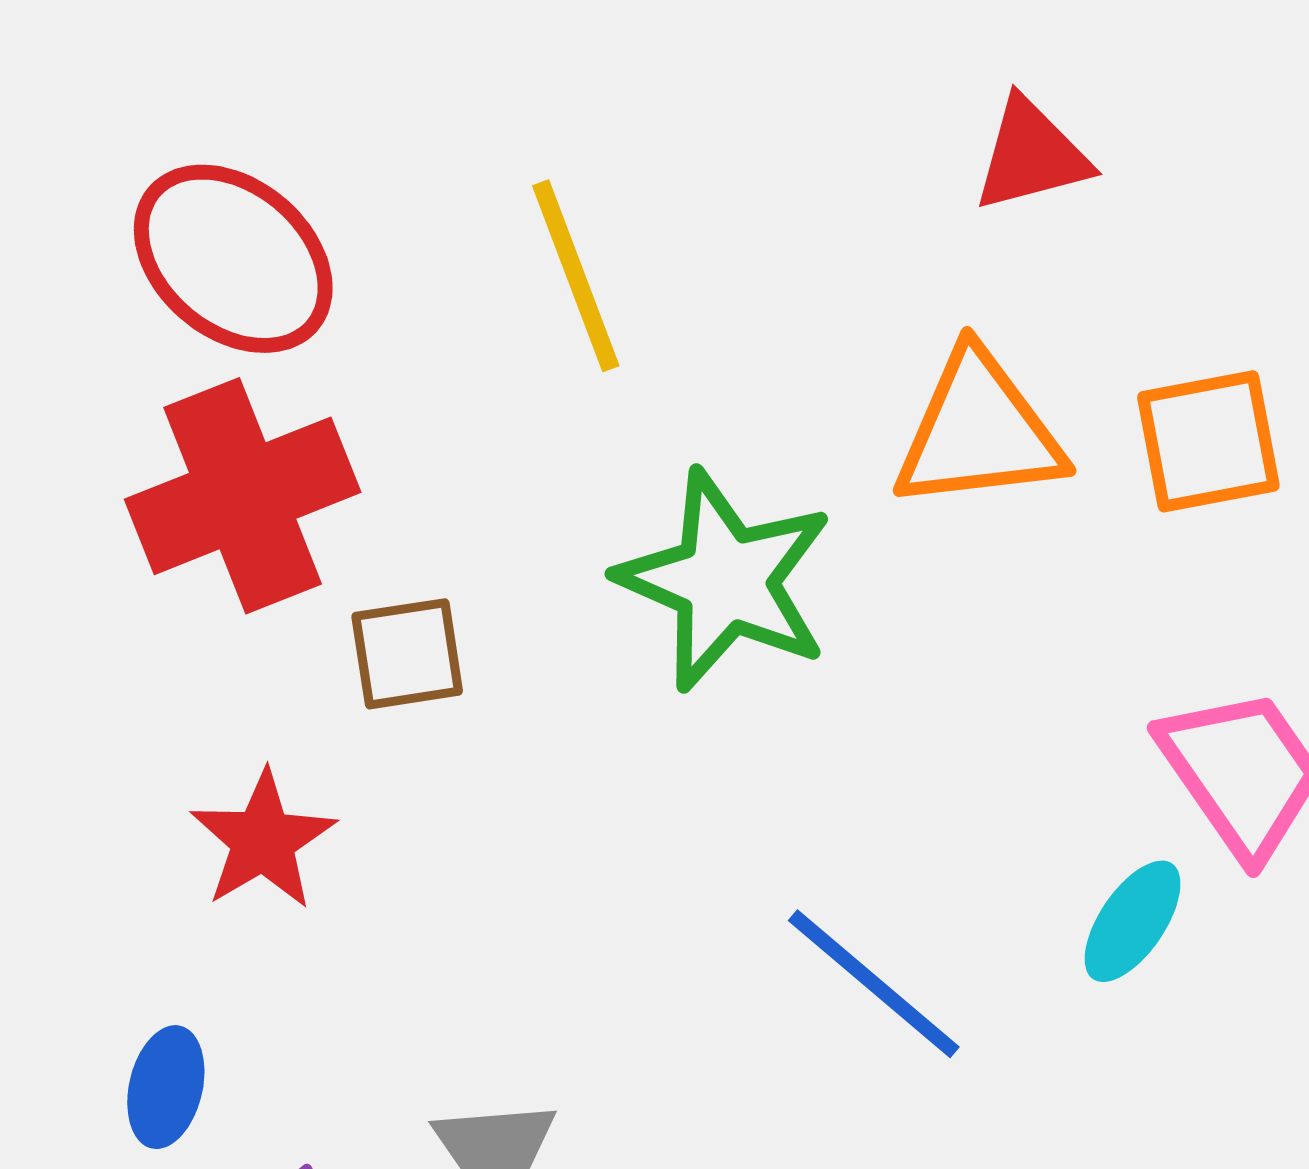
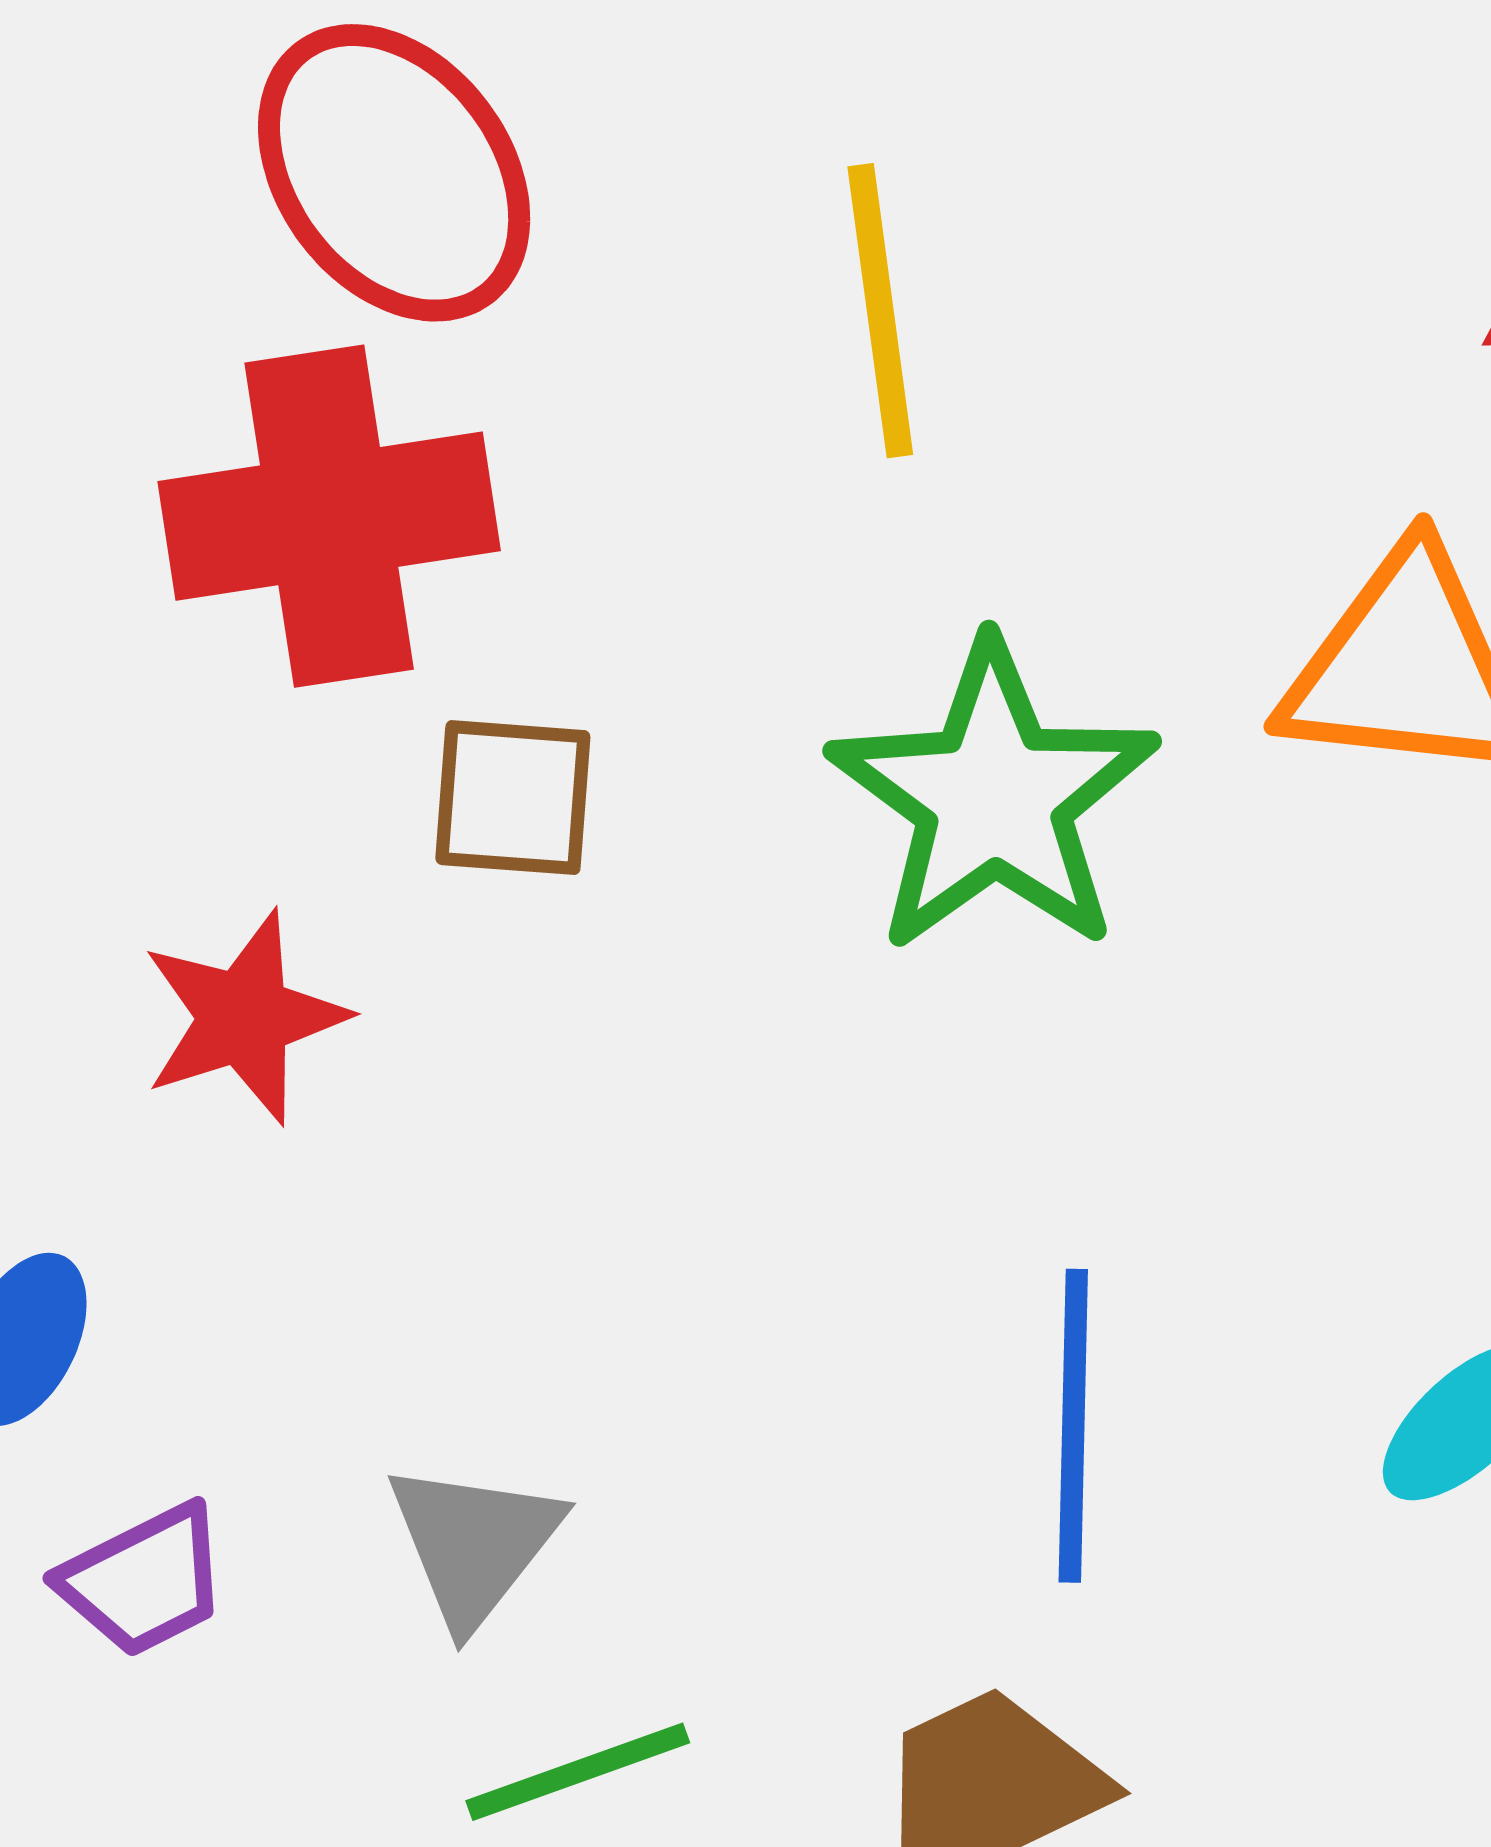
blue line: (874, 984) -> (1073, 1426), turned 38

